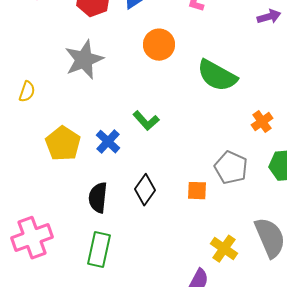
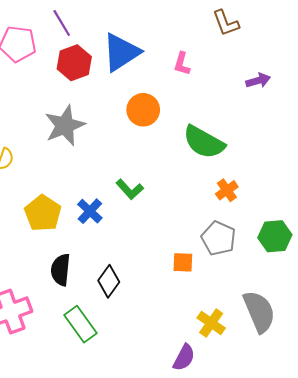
orange cross: (262, 122) -> (227, 190), moved
black diamond: (145, 190) -> (109, 281), moved
black semicircle: (98, 198) -> (61, 270), moved
green rectangle: (99, 250) -> (80, 324), turned -48

